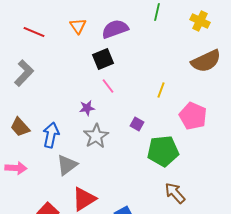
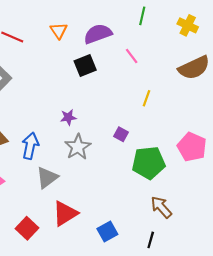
pink line: (108, 86) -> (132, 56), moved
pink pentagon: (193, 116) -> (192, 147), moved

